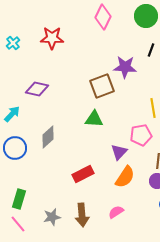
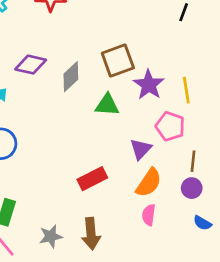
purple star: (125, 67) -> (149, 85), moved, turned 30
pink pentagon: (141, 135) -> (170, 126), turned 30
gray diamond: (48, 137) -> (71, 77), moved
pink semicircle: (116, 212) -> (149, 215), moved, turned -49

